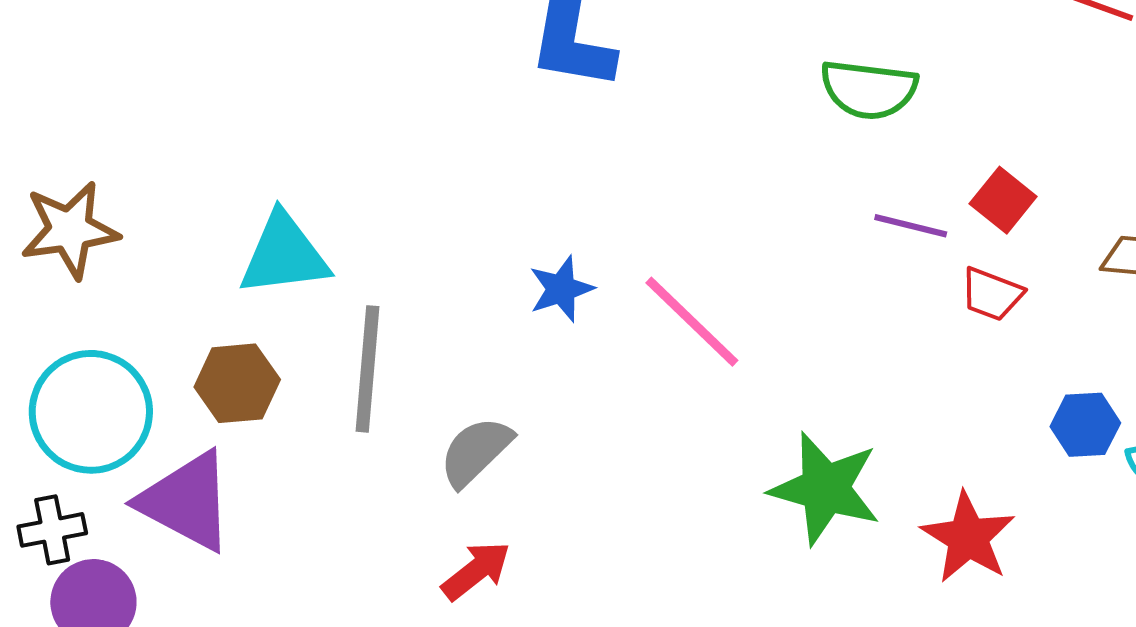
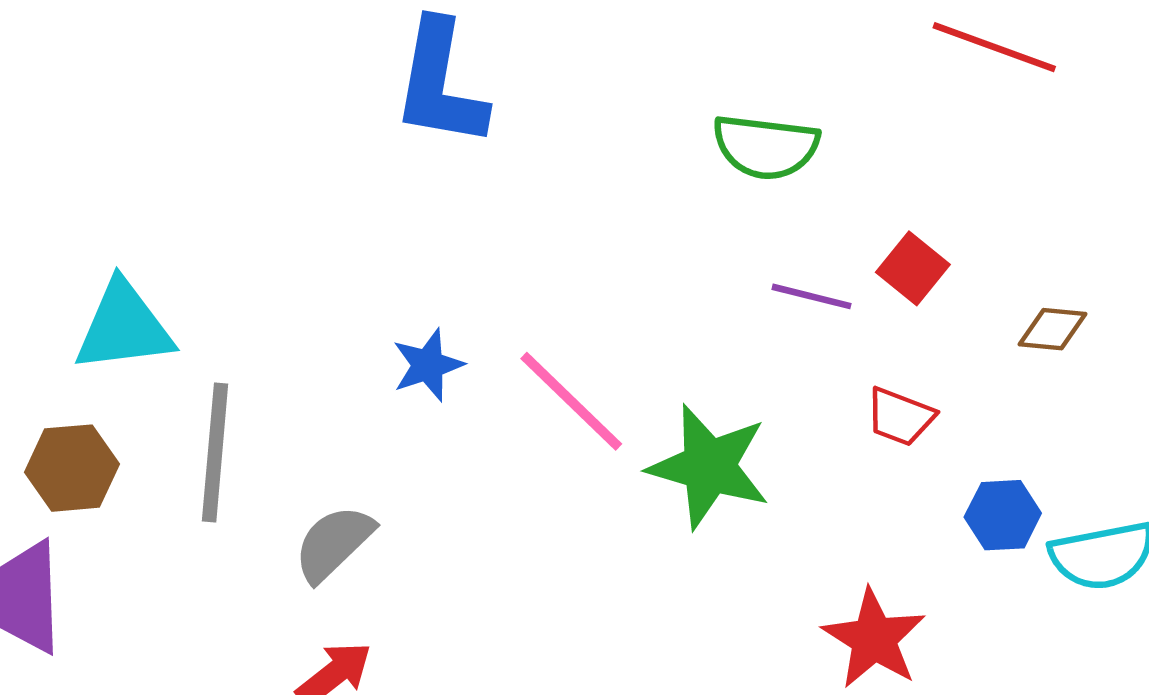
red trapezoid: (992, 294) -> (900, 417), moved
green star: (825, 489) -> (709, 466), moved

